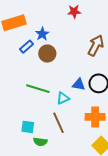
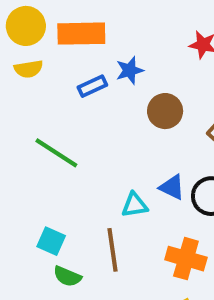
brown circle: (47, 54) -> (165, 111), moved
green line: (38, 89) -> (56, 153), moved

